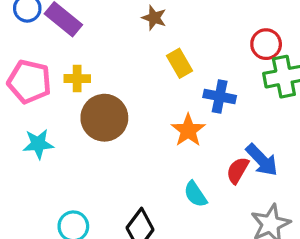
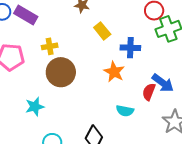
yellow cross: (77, 79) -> (50, 46), moved
cyan star: (38, 144) -> (35, 107), moved
cyan semicircle: (195, 194) -> (125, 111), turned -36

